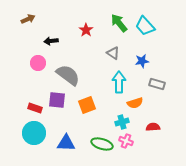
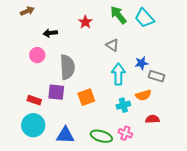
blue star: (142, 61) -> (141, 63), moved
gray semicircle: (68, 75) -> (67, 67), turned 50
orange semicircle: (135, 103) -> (143, 95), moved
cyan cross: (122, 122) -> (123, 105), moved

